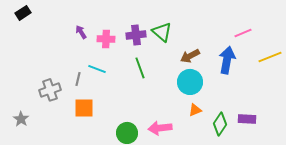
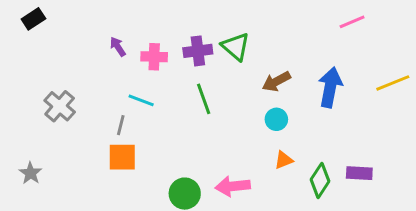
pink line: (243, 33) -> (352, 22), moved
gray line: (78, 79) -> (121, 125), moved
cyan circle: (190, 82) -> (276, 119), size x0.6
gray cross: (50, 90) -> (60, 106), moved, turned -30

